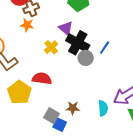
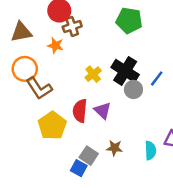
orange star: (27, 25) -> (55, 45), moved
purple triangle: (66, 28) -> (103, 111), moved
red semicircle: (42, 79) -> (80, 111), turned -96
blue square: (60, 125) -> (79, 168), moved

